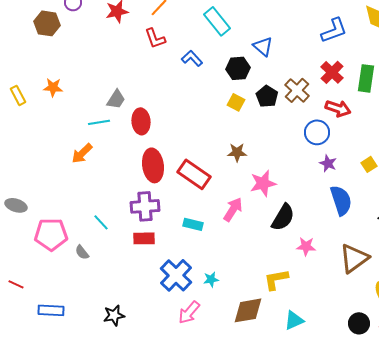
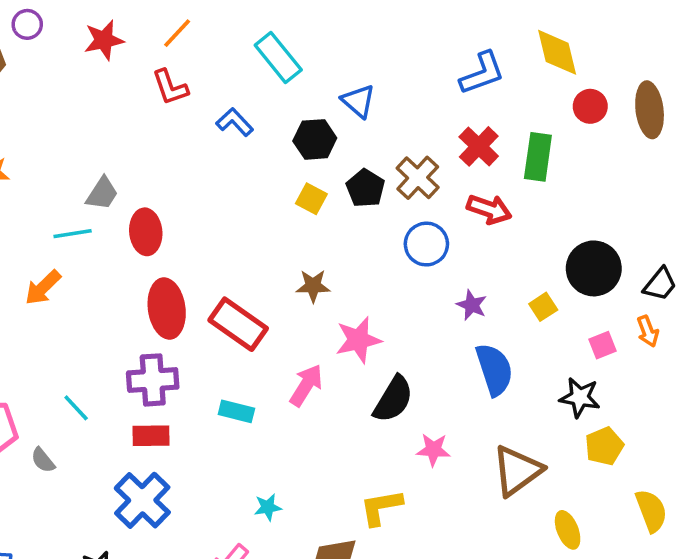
blue circle: (317, 132) -> (426, 244), moved
blue cross: (176, 275) -> (142, 500), moved

